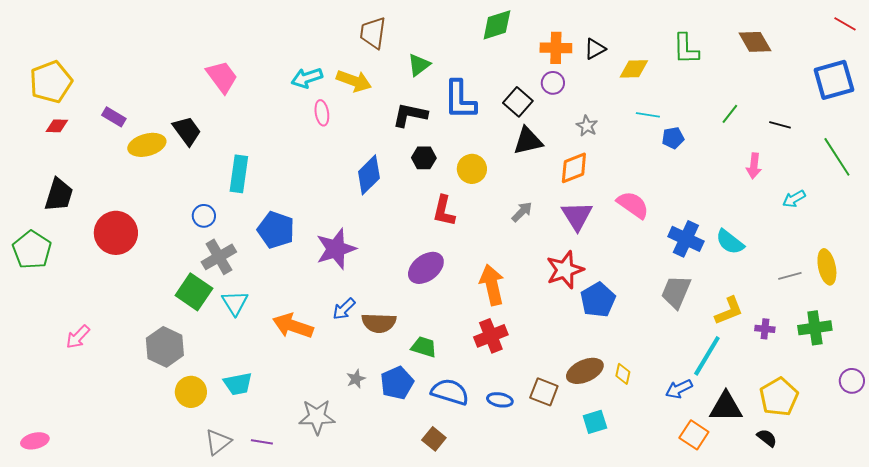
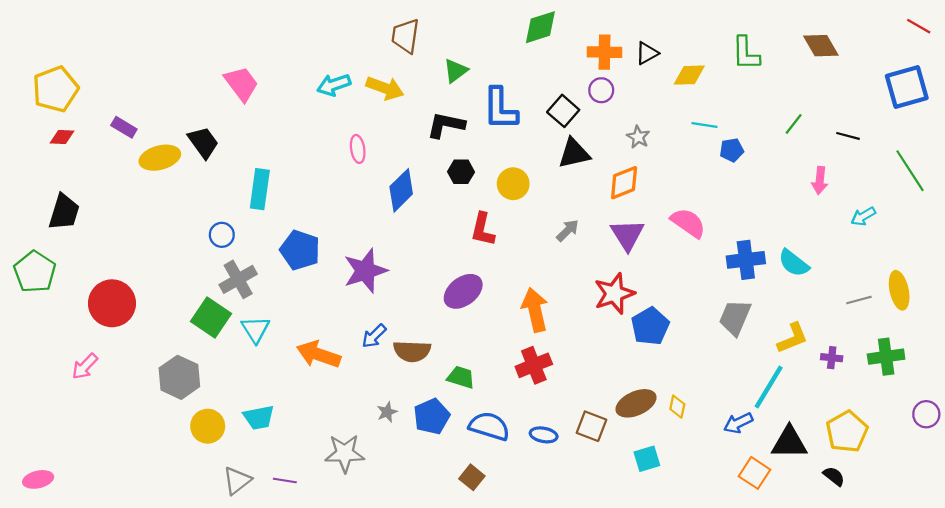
pink ellipse: (322, 113) -> (358, 149), moved
red circle: (116, 233) -> (112, 303), moved
blue cross: (686, 239) -> (746, 260), turned -32

